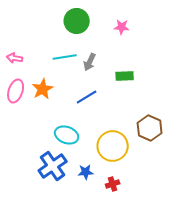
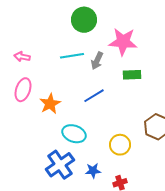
pink star: (122, 27) -> (123, 42), moved, size x1.8
orange star: (43, 89) -> (50, 104), moved
yellow circle: (113, 146) -> (120, 145), size x0.7

